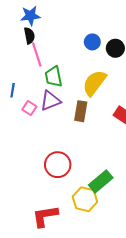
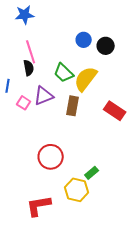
black semicircle: (29, 36) -> (29, 68), moved
green trapezoid: (53, 77) -> (64, 73), moved, turned -35
green rectangle: (101, 181) -> (92, 173), size x0.6

